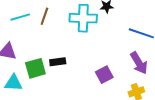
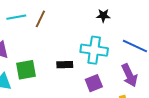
cyan cross: (83, 18) -> (94, 50), moved
black rectangle: (58, 62) -> (65, 65), moved

